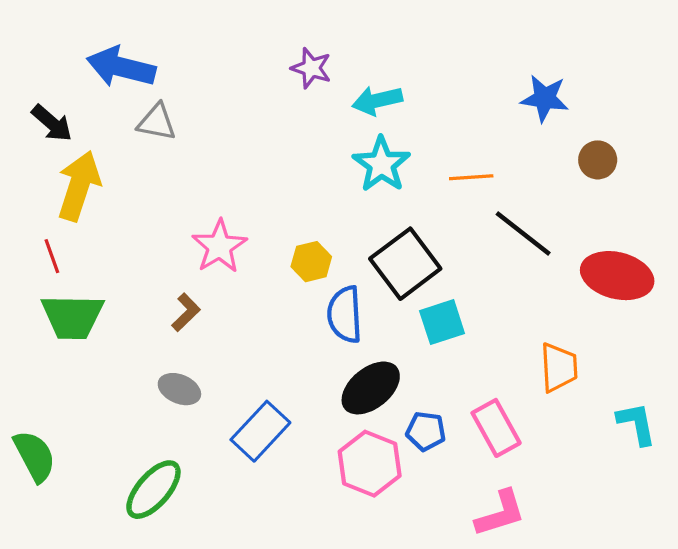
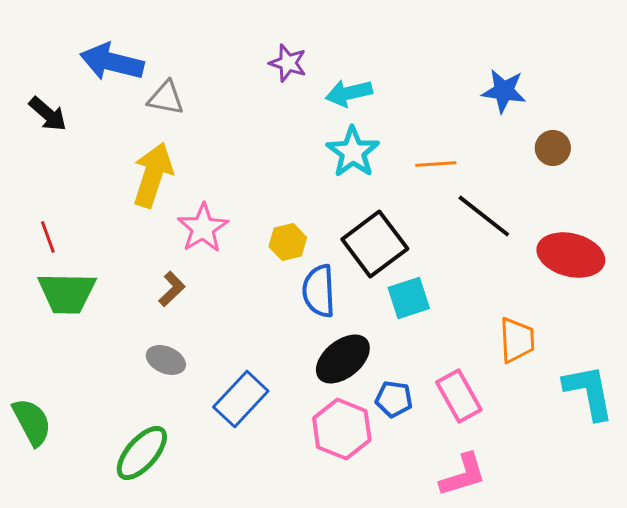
gray triangle: (157, 122) -> (166, 98), moved
yellow arrow: (79, 186) -> (153, 175), moved
cyan L-shape: (637, 424) -> (589, 392), size x1.4

